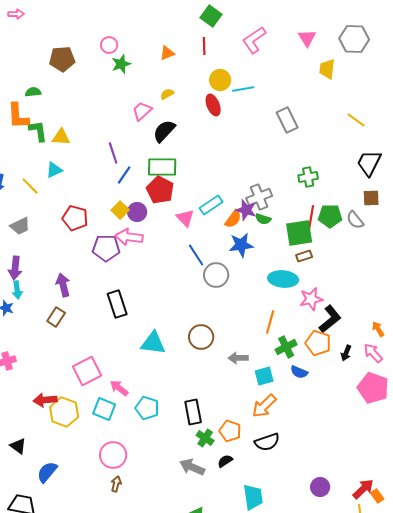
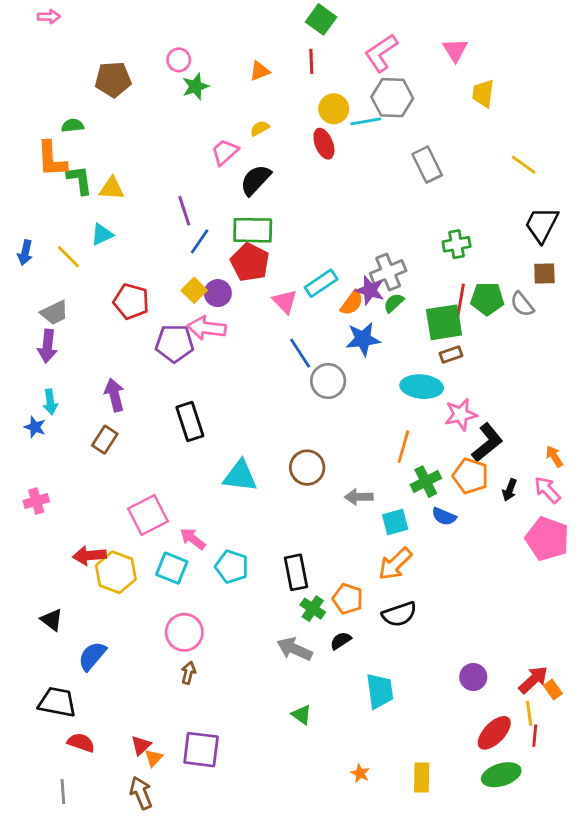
gray hexagon: (354, 39) -> (392, 98), moved
green semicircle: (263, 219) -> (394, 303), turned 119
purple arrow: (15, 268) -> (47, 346), moved

